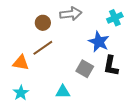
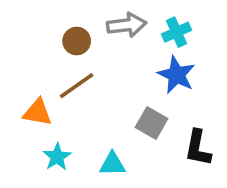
cyan cross: (115, 18) -> (176, 32), moved
black L-shape: (111, 66) -> (198, 148), moved
cyan star: (21, 93) -> (57, 157), moved

